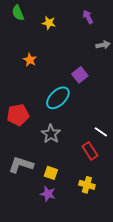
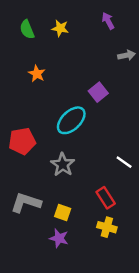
green semicircle: (18, 13) -> (27, 29), moved
red rectangle: (90, 151) -> (106, 198), moved

